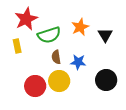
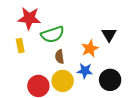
red star: (26, 19) -> (29, 18), turned 30
orange star: (80, 27) -> (90, 49), moved
blue star: (78, 62) -> (85, 71), moved

